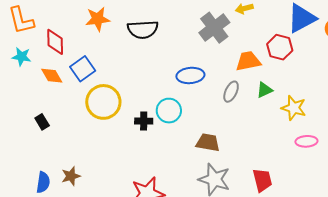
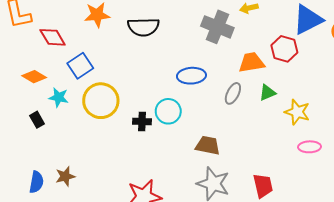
gray cross: (214, 28) -> (217, 27), turned -32
red diamond: (55, 42) -> (53, 37), turned -32
cyan star: (21, 57) -> (59, 97), moved
orange diamond: (52, 76) -> (34, 77), moved, turned -30

